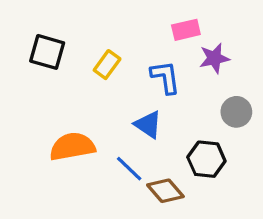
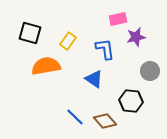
orange semicircle: (72, 147) -> (46, 66), moved
blue line: (129, 169) -> (75, 117), moved

